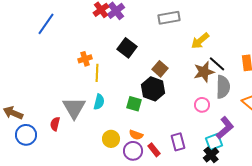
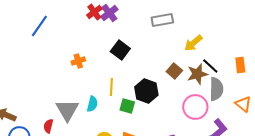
brown square: (160, 69) -> (174, 71), moved
yellow line: (97, 73) -> (111, 87), moved
pink circle: (202, 105) -> (195, 107), size x1.6

